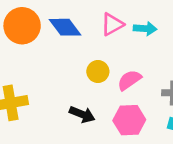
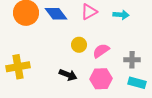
cyan arrow: (145, 29) -> (121, 15), moved

